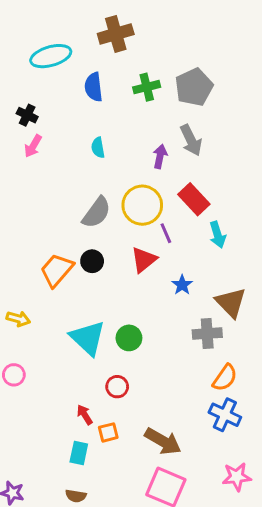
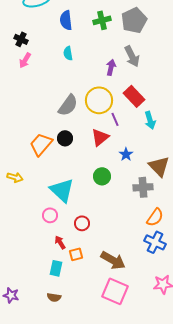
cyan semicircle: (98, 148) -> (68, 53), moved
green circle: (129, 338) -> (102, 176), moved
pink circle: (14, 375) -> (50, 215), moved

